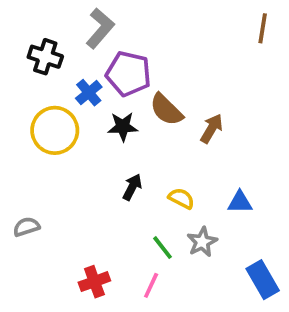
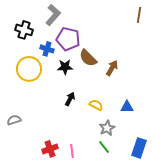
blue cross: (89, 93) -> (47, 49), turned -32
green line: (162, 248) -> (104, 147), moved
blue rectangle: (263, 280) -> (139, 148), turned 48
pink line: (151, 285) -> (72, 151), moved, turned -32

